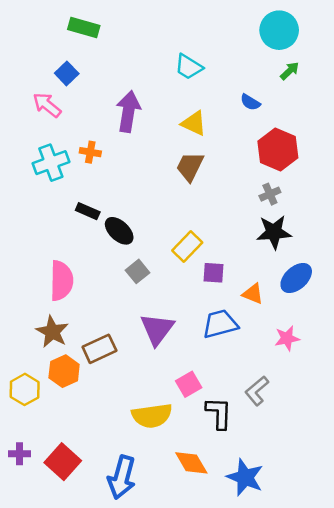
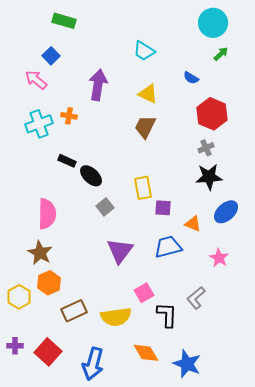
yellow rectangle: (187, 247) -> (143, 188), turned -55
pink star: (287, 338) -> (219, 258), turned -30
brown rectangle: (99, 349) -> (74, 311), moved

